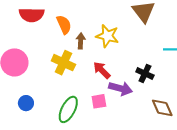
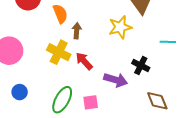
yellow star: (107, 36) -> (120, 27), moved, turned -30
red arrow: (102, 70) -> (84, 61), moved
pink square: (99, 101) -> (91, 102), moved

